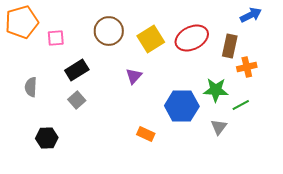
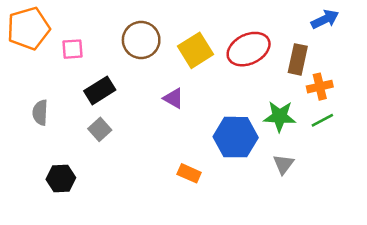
purple triangle: (134, 76) -> (173, 98), turned -42
green line: (241, 105) -> (322, 120), moved

